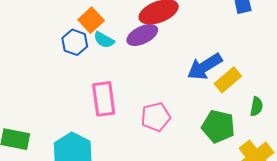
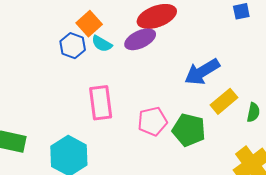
yellow rectangle: (228, 80) -> (224, 101), moved
green pentagon: (218, 126) -> (189, 130), moved

